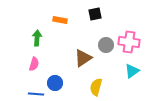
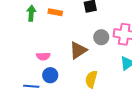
green arrow: (37, 38) -> (31, 13), moved
pink semicircle: (34, 64) -> (43, 56), moved, turned 72

